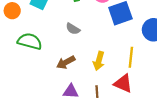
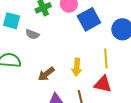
gray semicircle: (73, 29) -> (32, 34), moved

